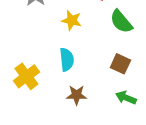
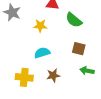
cyan semicircle: (67, 60) -> (42, 53), turned -91
yellow cross: (26, 76) -> (24, 77), moved, turned -36

